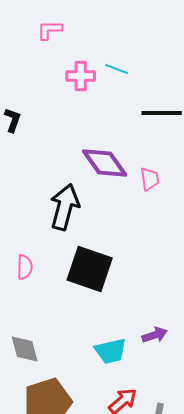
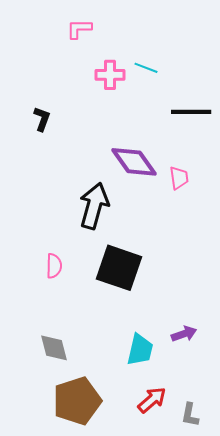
cyan trapezoid: (111, 351) -> (140, 350), turned -64

